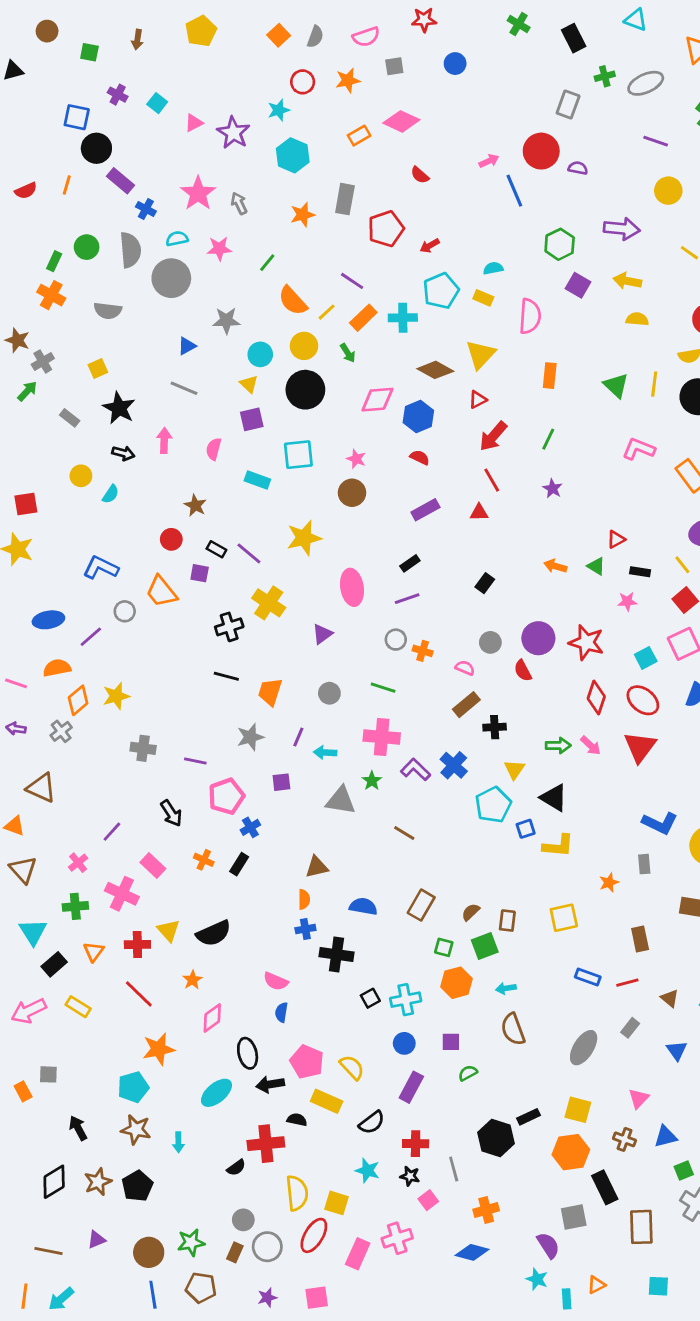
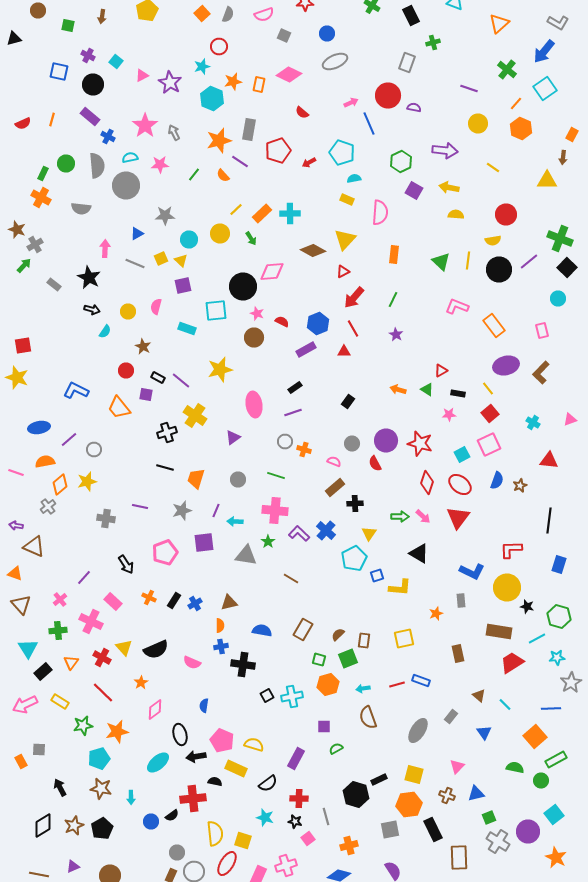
gray square: (394, 66) -> (284, 36), turned 32
orange star: (348, 80) -> (233, 82), moved
gray ellipse: (646, 83) -> (335, 62), moved
orange rectangle: (359, 136) -> (259, 84), turned -49
black circle: (96, 148) -> (93, 84), moved
orange star: (303, 215) -> (219, 140), size x1.4
purple line: (352, 281) -> (240, 162), moved
cyan pentagon: (441, 291) -> (342, 152), moved, turned -30
orange semicircle: (293, 301) -> (223, 176), moved, size x0.6
yellow square: (98, 369) -> (161, 258), moved
black circle: (305, 390) -> (243, 286), moved
blue hexagon: (418, 417) -> (318, 324), moved
pink arrow: (164, 441) -> (105, 248), moved
red semicircle: (420, 457) -> (282, 322), moved
yellow circle: (81, 476) -> (128, 312), moved
cyan semicircle: (111, 494) -> (105, 332), moved
gray circle: (125, 611) -> (94, 450), moved
purple arrow: (16, 729) -> (16, 526), moved
purple line: (195, 761) -> (140, 506), moved
purple square: (281, 782) -> (204, 542), size x1.5
black triangle: (554, 798) -> (419, 554), moved
blue cross: (250, 827) -> (195, 604), moved
red cross: (137, 945) -> (102, 658), turned 30
pink semicircle: (276, 981) -> (192, 662), moved
red line: (627, 983) -> (397, 684), moved
blue circle: (404, 1043) -> (151, 822), moved
yellow semicircle: (352, 1067) -> (254, 744), turned -30
gray square: (574, 1217) -> (390, 830), moved
green star: (191, 1242) -> (83, 726), moved

